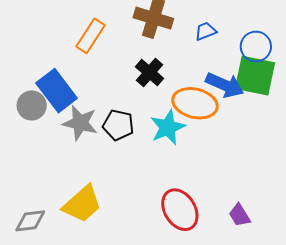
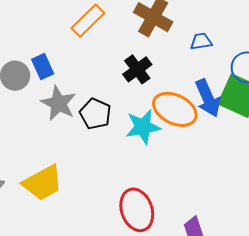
blue arrow: (225, 85) -> (208, 98), turned 30
blue rectangle: (57, 91) -> (43, 67), size x0.6

